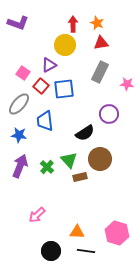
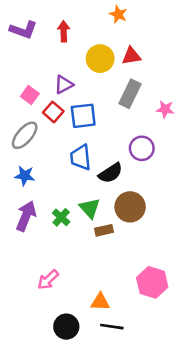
orange star: (97, 23) -> (118, 14), moved
red arrow: (73, 24) -> (64, 31), moved
yellow circle: (65, 45) -> (100, 59), moved
blue trapezoid: (45, 121) -> (81, 157), moved
pink hexagon: (117, 233) -> (152, 282), moved

